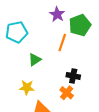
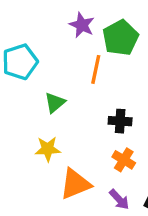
orange cross: (67, 93) -> (124, 160), moved

